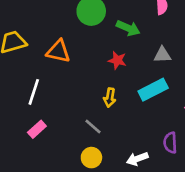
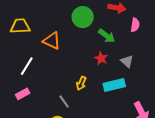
gray triangle: (162, 55) -> (127, 61), turned 32
red star: (117, 60) -> (101, 58), moved

